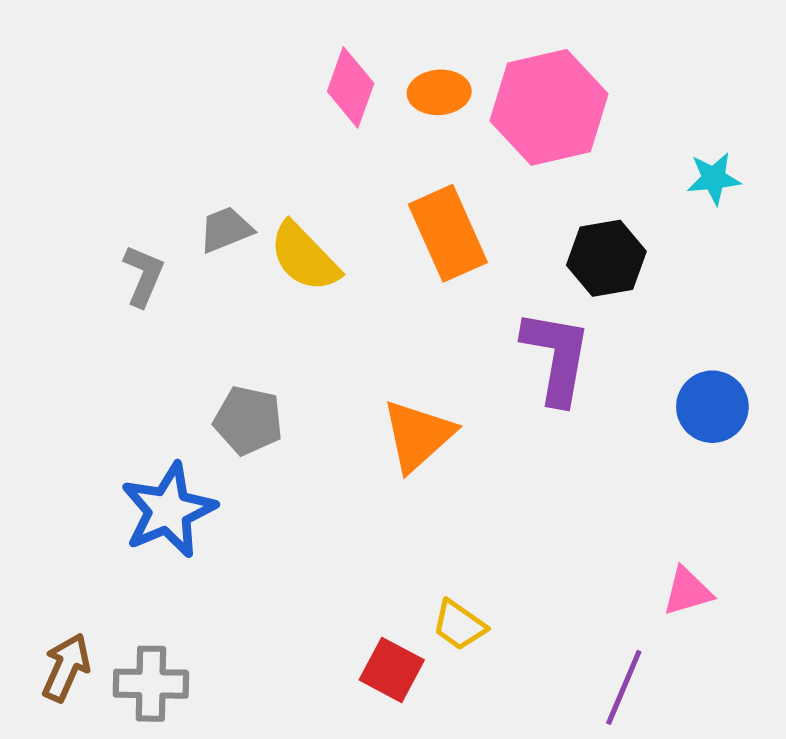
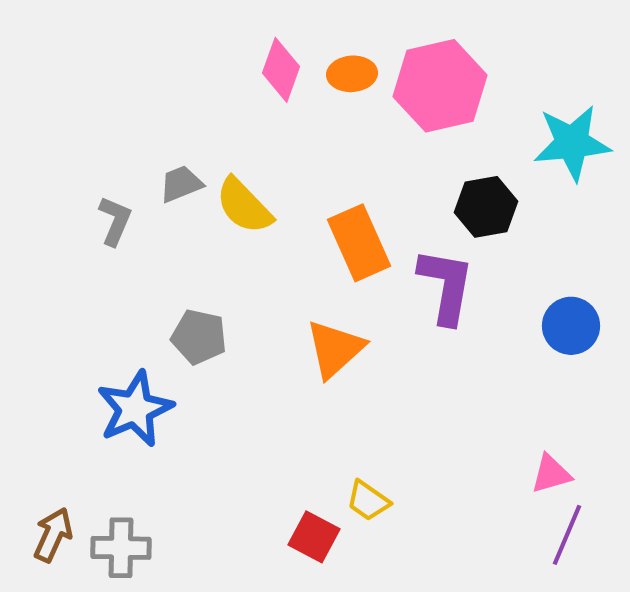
cyan star: (714, 178) -> (572, 143), size x1.8
orange rectangle: (448, 233) -> (359, 243), moved
purple line: (624, 687) -> (567, 535), moved

